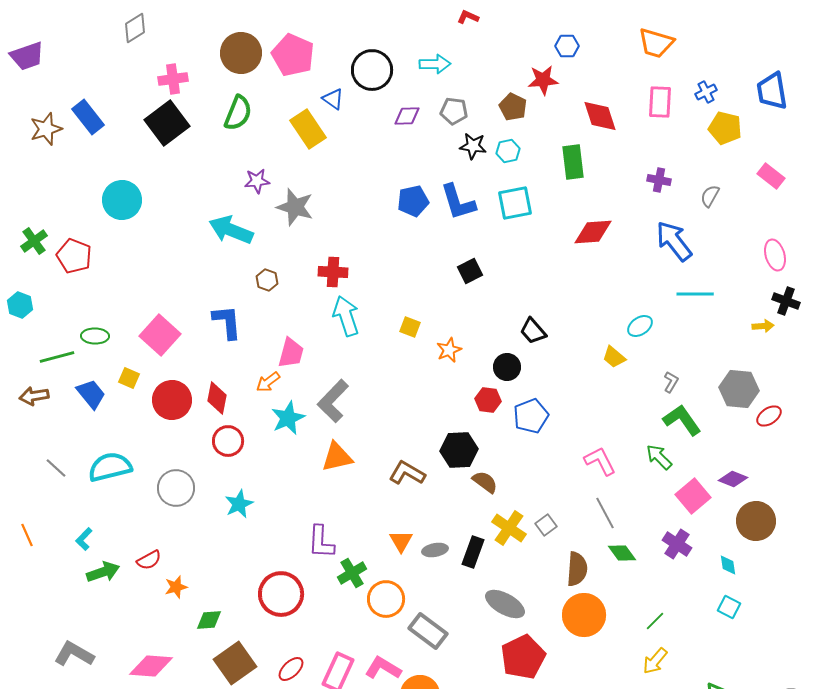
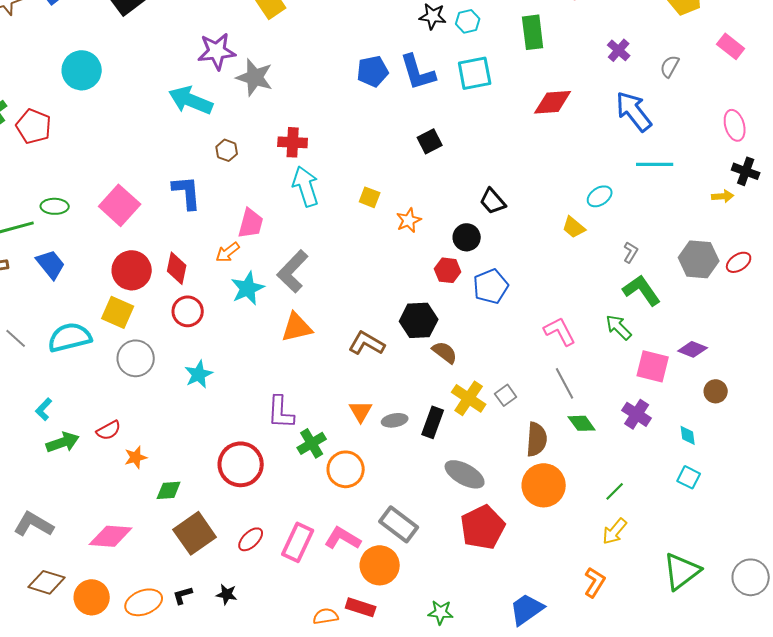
purple cross: (659, 180) -> (619, 50), turned 30
purple star: (257, 181) -> (217, 51), size x1.5
yellow square: (129, 378) -> (118, 312), moved, size x1.5
red ellipse: (769, 416) -> (739, 262), moved
pink square: (693, 496) -> (653, 366), turned -36
brown circle: (756, 521) -> (716, 391), size x0.6
gray rectangle: (428, 631) -> (399, 524), moved

